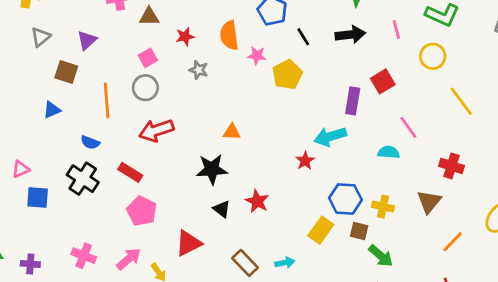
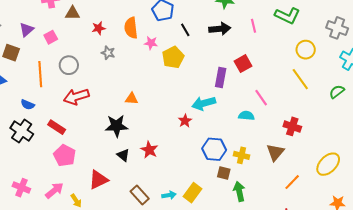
yellow circle: (433, 56) -> (306, 50), moved
pink square: (148, 58) -> (51, 37), moved
yellow rectangle: (321, 230) -> (193, 193), moved
green arrow: (381, 256) -> (239, 191), turned -144

